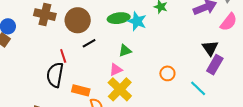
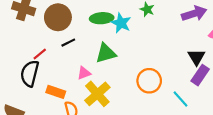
green triangle: (125, 51) -> (106, 53), size x1.5
red line: (63, 56) -> (40, 54), turned 64
pink triangle: (116, 70) -> (84, 73), moved
orange circle: (167, 73) -> (149, 81), size x1.5

